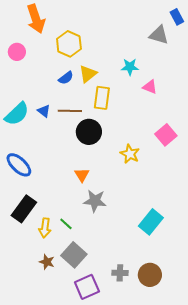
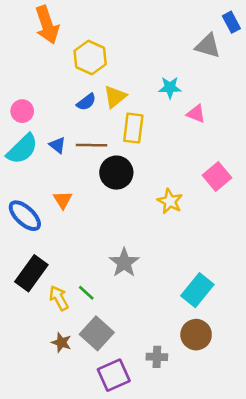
pink circle: (17, 52) -> (22, 111), moved
orange triangle: (82, 175) -> (63, 200), moved
gray star: (95, 201) -> (124, 263), turned 30
yellow arrow: (45, 228) -> (59, 298), turned 144
brown circle: (150, 275) -> (196, 335), moved

